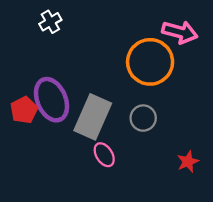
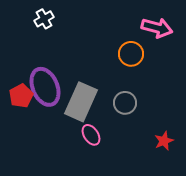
orange circle: (150, 62) -> (131, 54), size x0.6

